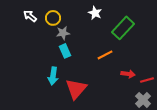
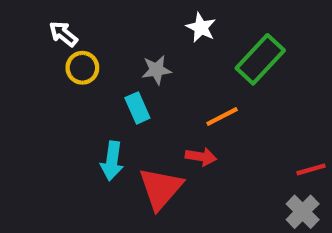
yellow circle: (53, 18) -> (82, 68), moved
gray star: (63, 33) -> (156, 70), moved
red arrow: (128, 74) -> (201, 157), moved

